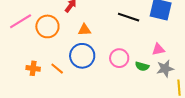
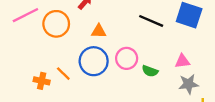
pink circle: (119, 58) -> (127, 58), moved
green semicircle: (142, 66) -> (150, 71), moved
orange cross: (33, 68) -> (42, 81), moved

